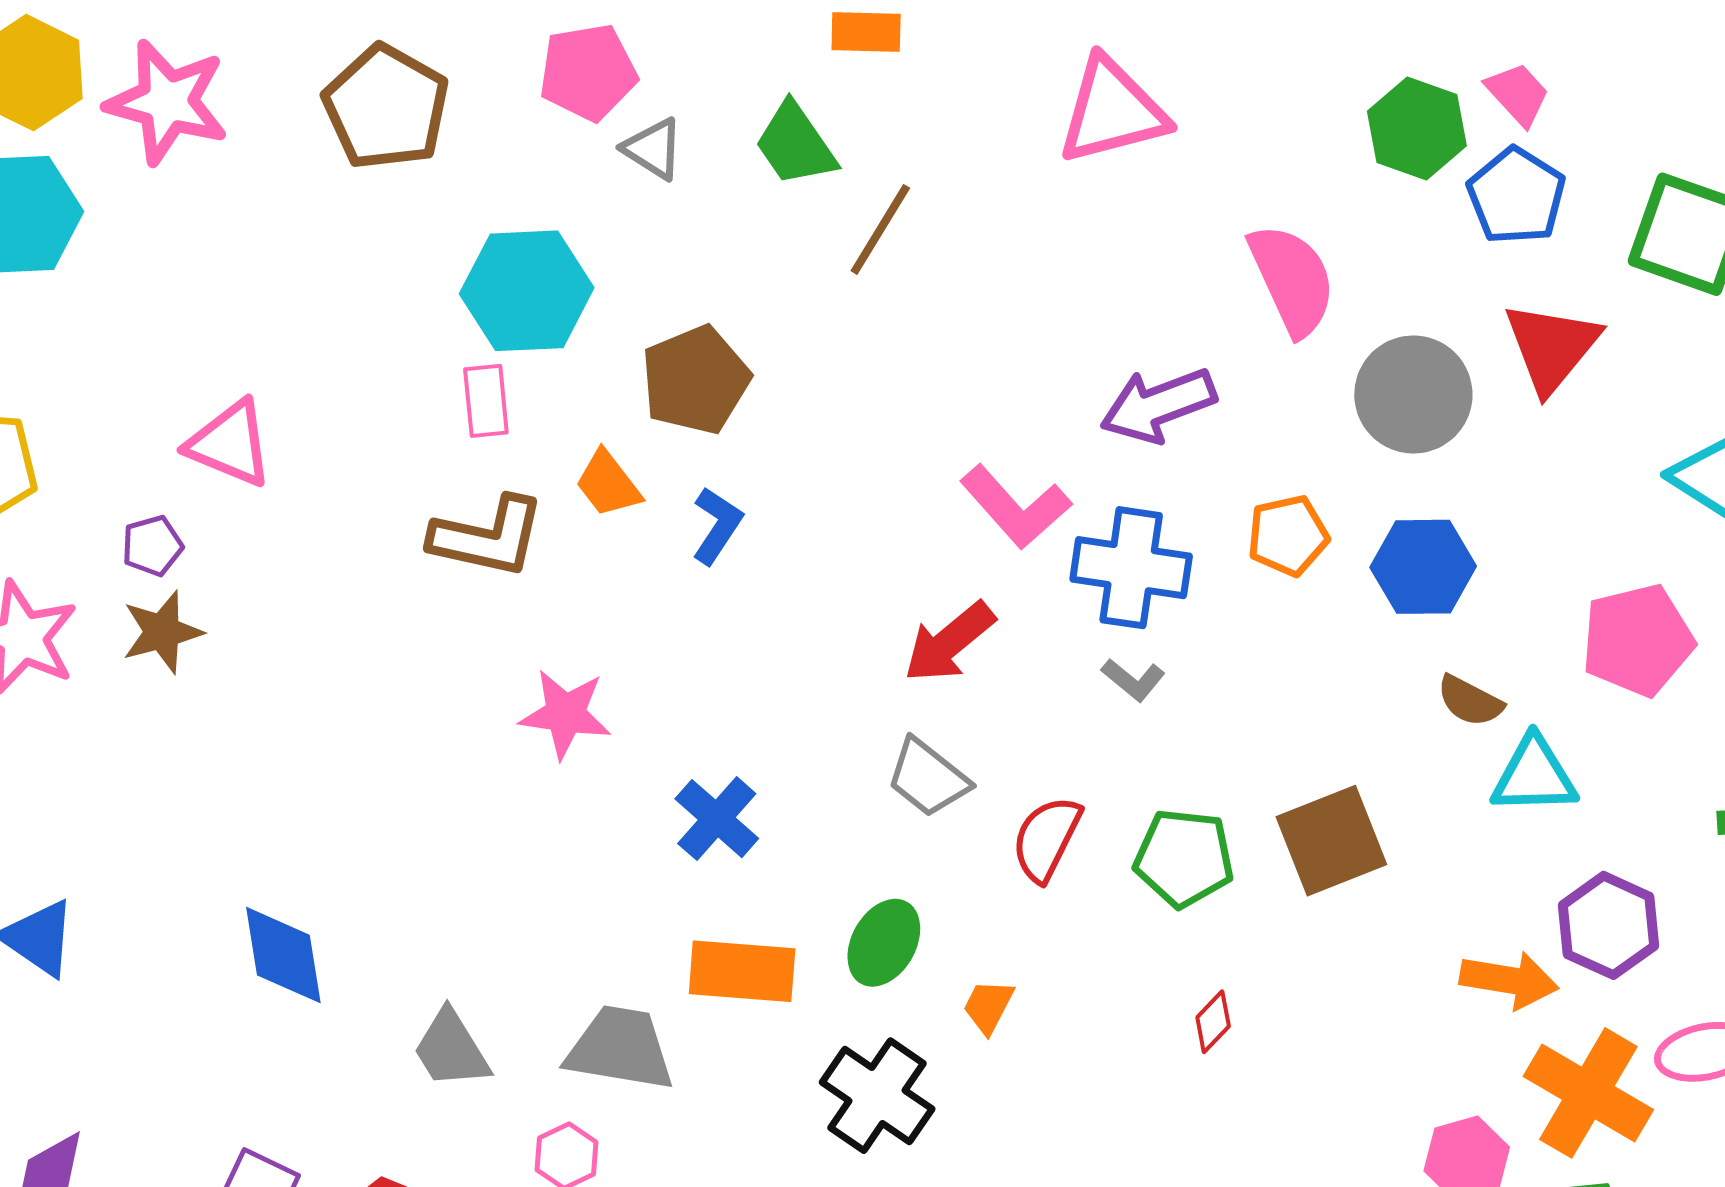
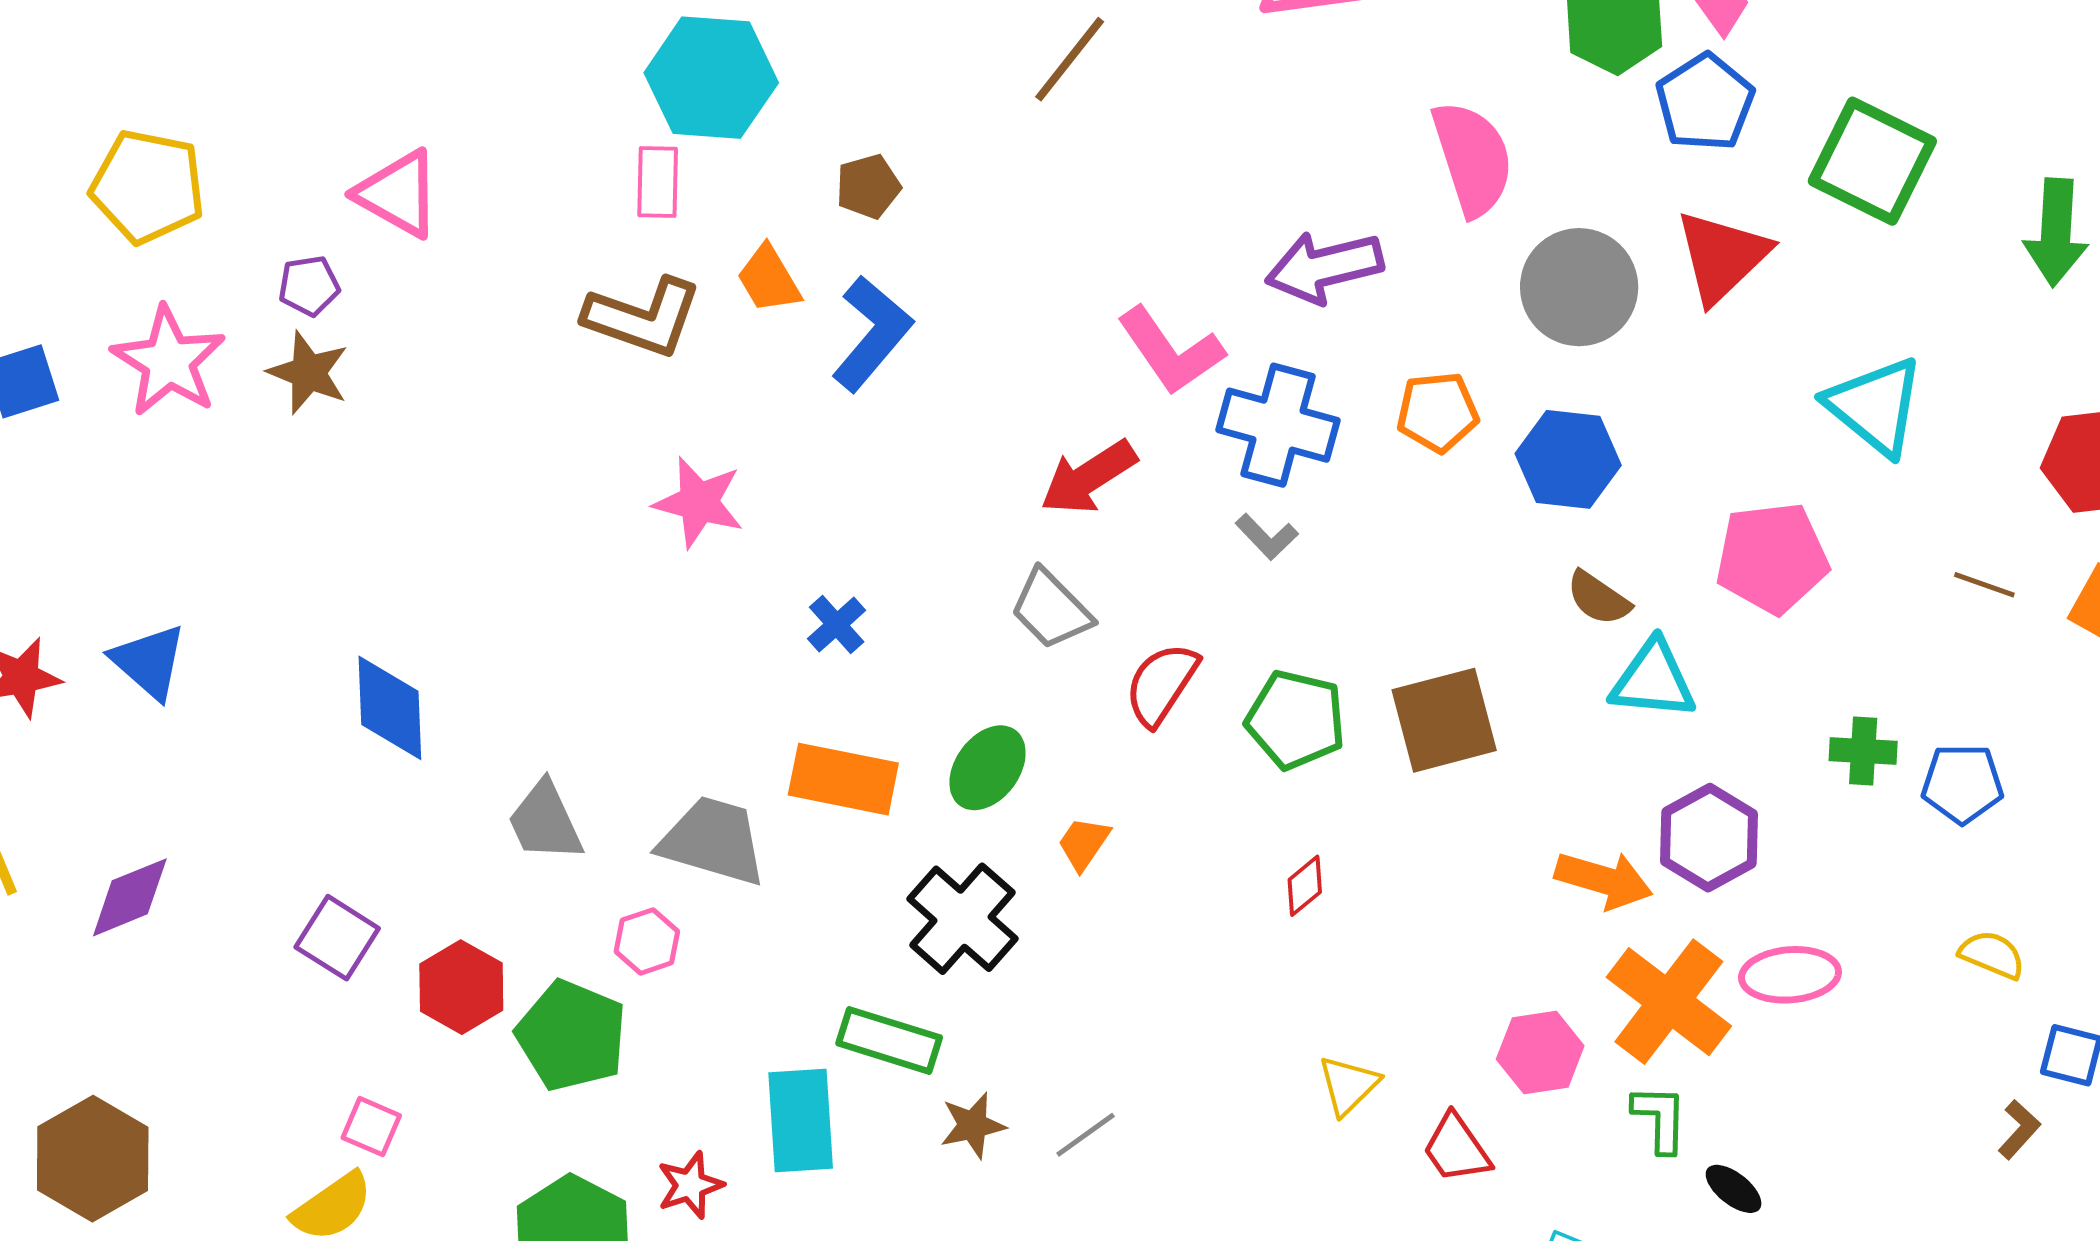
brown pentagon: (696, 380) -> (868, 186), size x0.6
blue L-shape: (717, 526) -> (872, 334), size x1.5
brown star: (162, 632) -> (308, 373), turned 30
blue cross: (717, 819) -> (837, 624), size x0.7

